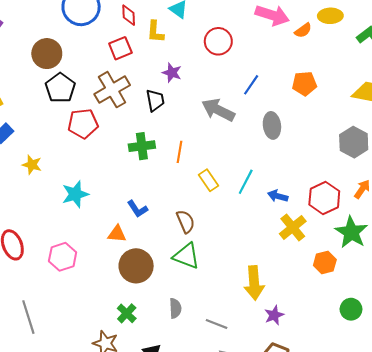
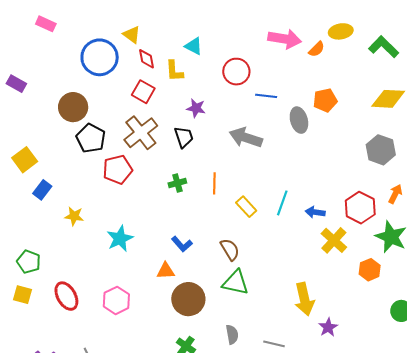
red square: (120, 48) -> (143, 92), turned -30
blue line: (251, 85) -> (266, 96), moved, turned 70
gray ellipse: (272, 125) -> (299, 120), moved
green cross: (142, 146) -> (177, 183), size x0.7

